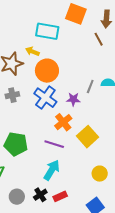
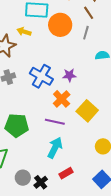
orange circle: (47, 71) -> (60, 25), moved
gray line: (90, 86) -> (86, 33), moved
black cross: (40, 195) -> (41, 182), moved

